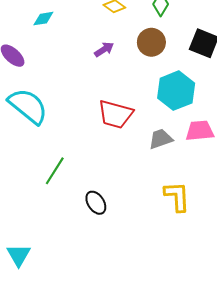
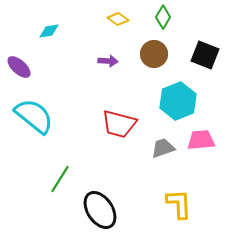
purple arrow: (104, 49) -> (108, 61), turned 36
black ellipse: (96, 203) -> (100, 210), size x1.6

